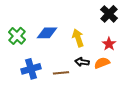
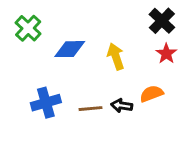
green cross: (17, 36) -> (28, 28), moved
red star: (109, 44) -> (166, 54), moved
black arrow: (82, 62) -> (122, 106), moved

